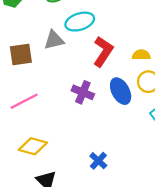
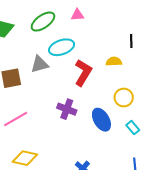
yellow semicircle: (141, 55) -> (114, 61), moved
blue ellipse: (121, 91) -> (101, 120), moved

